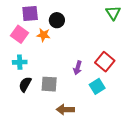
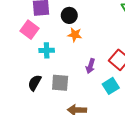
orange star: (43, 35) -> (75, 35), moved
cyan cross: (20, 62) -> (47, 50), moved

